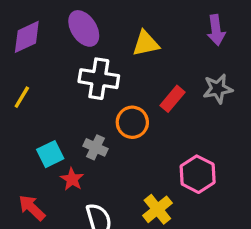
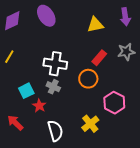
yellow triangle: (146, 44) -> (95, 25), moved
white cross: (99, 79) -> (55, 64), moved
orange circle: (132, 122) -> (88, 79), moved

